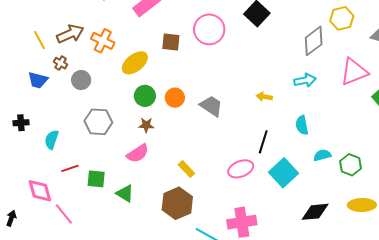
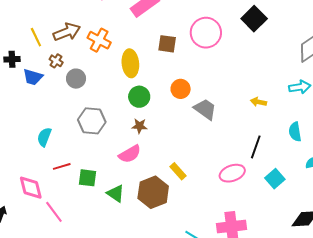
yellow ellipse: (135, 63) -> (130, 63), turned -60
orange circle: (175, 98) -> (181, 89), moved
black cross: (21, 123) -> (12, 59), moved
cyan square: (284, 173) -> (275, 179), size x0.7
brown hexagon: (177, 203) -> (153, 192), moved

